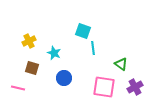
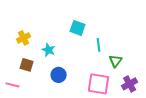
cyan line: (93, 48) -> (99, 45), moved
green triangle: (121, 64) -> (116, 61), turned 32

